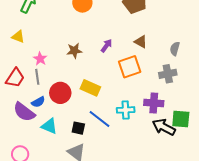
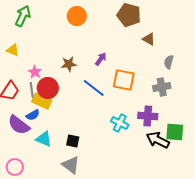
brown triangle: (141, 42) -> (149, 39), moved
orange square: (130, 67) -> (124, 80), turned 30
yellow rectangle: (90, 88) -> (42, 101), moved
red circle: (60, 93) -> (48, 88), moved
cyan cross: (126, 110) -> (120, 123), turned 30
blue line: (99, 119) -> (94, 88), moved

